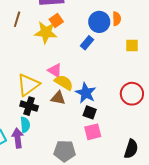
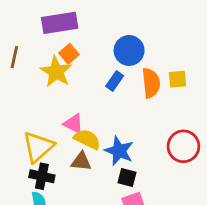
orange semicircle: (117, 19) -> (151, 83), moved, size x1.5
yellow star: (46, 32) -> (56, 72), turned 30

